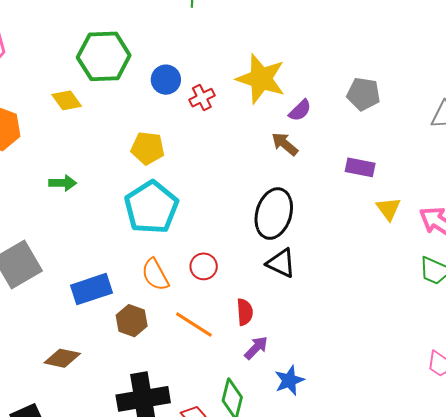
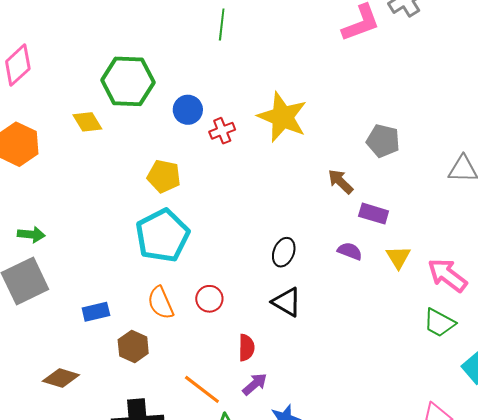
purple semicircle: (300, 110) -> (350, 251), moved, turned -120
brown arrow: (285, 144) -> (340, 182), moved
green arrow: (63, 183) -> (31, 235), moved
black ellipse: (274, 214) -> (284, 252), size x0.6
blue rectangle: (91, 289) -> (96, 312), size x0.7
orange line: (194, 325) -> (202, 389), moved

